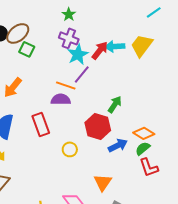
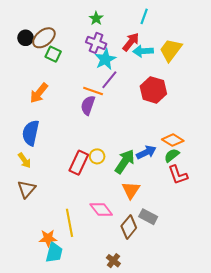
cyan line: (154, 12) -> (144, 16), moved, turned -35
red arrow: (100, 50) -> (131, 42), moved
purple semicircle: (61, 99) -> (88, 105), turned -72
green arrow: (115, 104) -> (125, 162), moved, size x1.4
red rectangle: (41, 124) -> (79, 163), moved, turned 45
red hexagon: (98, 126) -> (153, 90), moved

